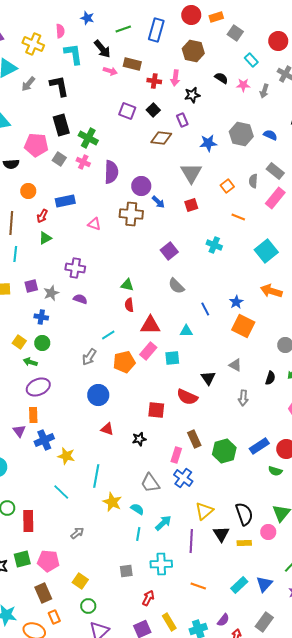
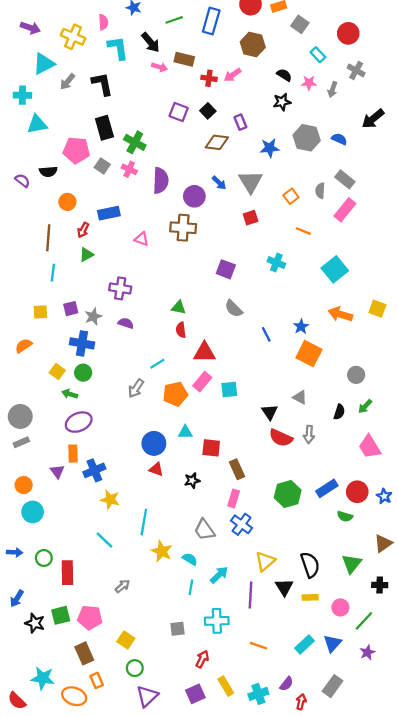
pink arrow: (175, 78) -> (233, 75), turned 49
black star: (192, 95) -> (282, 102), moved
blue arrow: (158, 202) -> (219, 183), moved
purple square: (169, 251) -> (226, 269), turned -30
blue cross: (41, 317) -> (82, 343), size x1.5
cyan triangle: (186, 331) -> (185, 432), moved
blue circle: (98, 395) -> (154, 443), moved
red semicircle: (187, 397) -> (281, 438), moved
brown rectangle: (194, 439) -> (237, 469), moved
blue cross: (44, 440) -> (94, 470), moved
pink circle: (268, 532) -> (340, 607), moved

